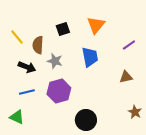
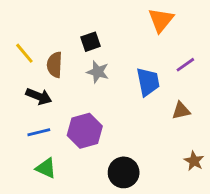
orange triangle: (96, 25) -> (161, 20), moved
blue trapezoid: (90, 57) -> (148, 82), moved
gray star: (55, 61) -> (98, 72), moved
green triangle: (17, 117) -> (46, 168), moved

